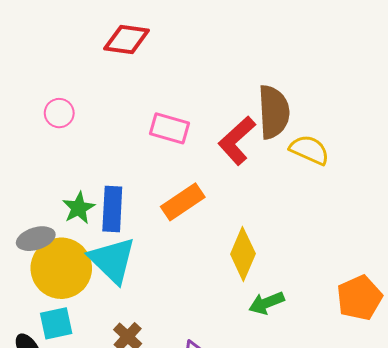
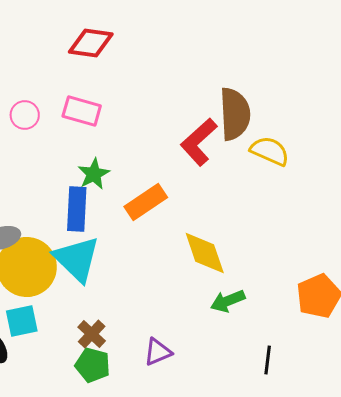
pink rectangle: (169, 128) -> (82, 111), moved
green star: (79, 208) -> (94, 174), moved
yellow diamond: (243, 254) -> (205, 253), turned -42

